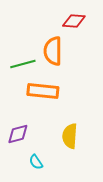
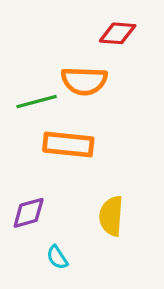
orange semicircle: (53, 51) -> (84, 81), turned -88

